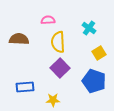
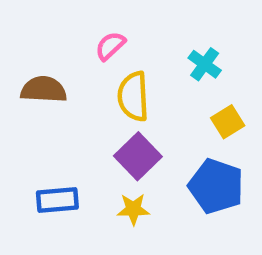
pink semicircle: (48, 20) -> (110, 46), turned -40
yellow star: (53, 100) -> (133, 209), moved

